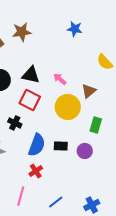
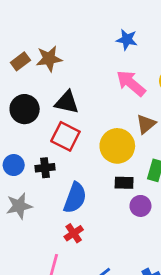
brown star: (22, 32) -> (49, 59), moved
pink arrow: (60, 79) -> (131, 83), moved, size x1.6
black cross: (15, 123) -> (45, 168), turned -32
black rectangle: (61, 146) -> (124, 183), moved

